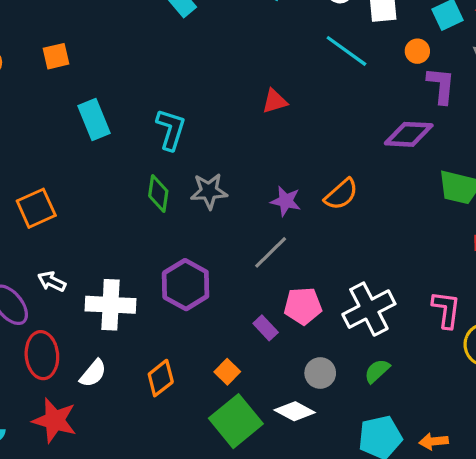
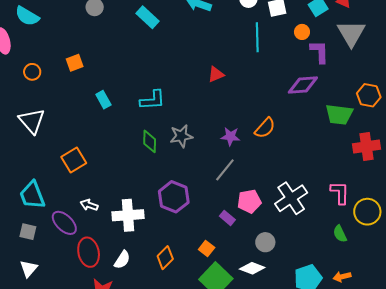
cyan line: (346, 51) -> (257, 37), turned 60
cyan rectangle: (94, 119) -> (103, 100), size x0.7
cyan L-shape: (171, 129) -> (153, 100), turned 76
green semicircle: (377, 371) -> (340, 234), moved, turned -66

